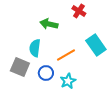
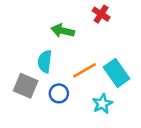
cyan rectangle: (96, 45) -> (116, 73), moved
cyan star: (68, 81) -> (102, 104), moved

